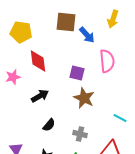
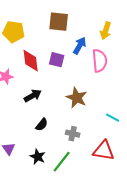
yellow arrow: (113, 19) -> (106, 31), moved
blue arrow: (87, 35) -> (80, 46), moved, turned -108
purple square: (77, 73) -> (57, 60), moved

